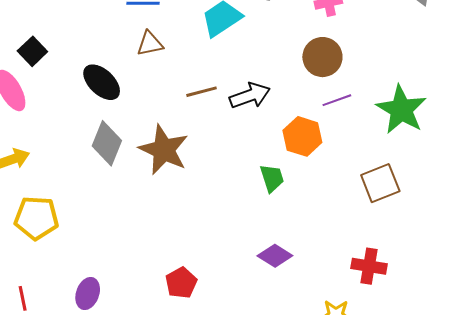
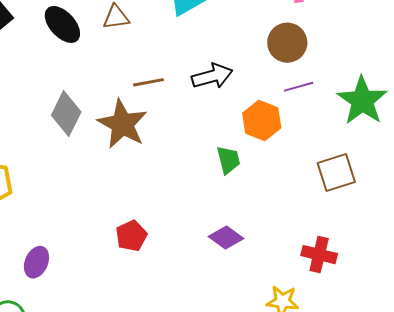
black ellipse: (102, 82) -> (62, 24), moved
brown line: (202, 92) -> (148, 82), moved
red pentagon: (181, 283) -> (131, 236), moved

